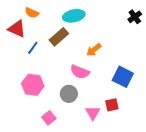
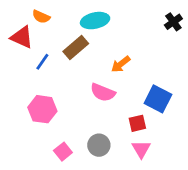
gray circle: (69, 94) -> (99, 145), moved
red square: (112, 105) -> (137, 123), moved
pink triangle: (93, 113) -> (141, 149), moved

